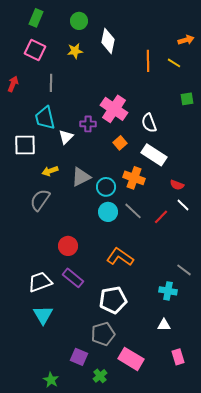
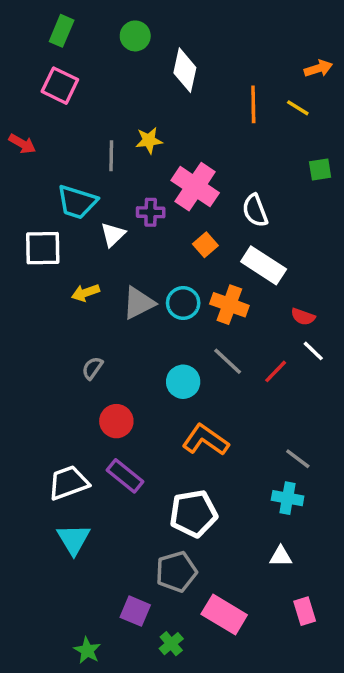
yellow star: (75, 51) -> (149, 140), moved
gray line: (51, 83) -> (111, 156), moved
red arrow: (13, 84) -> (22, 144), turned 98
cyan trapezoid: (45, 118) -> (77, 202), turned -60
cyan circle: (106, 187) -> (183, 303), moved
gray semicircle: (40, 200) -> (92, 368), moved, size x0.6
cyan circle: (108, 212) -> (183, 382), moved
gray line: (184, 270) -> (298, 459), moved

